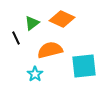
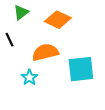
green triangle: (32, 23) -> (21, 12), moved

